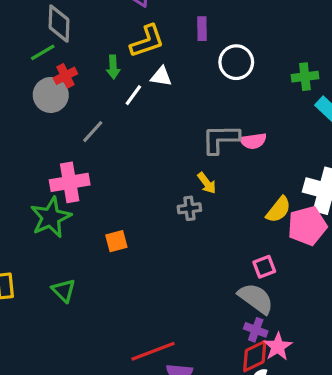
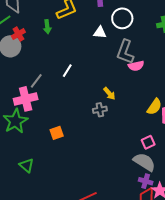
white triangle: (161, 76) -> (100, 32), moved
white line: (133, 95) -> (67, 71), moved
gray line: (93, 132) -> (36, 81), moved
gray L-shape: (220, 139) -> (125, 52), moved, turned -65

